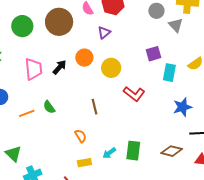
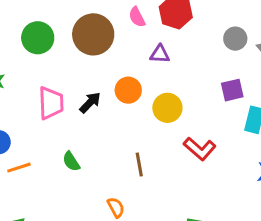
gray circle: (156, 11) -> (235, 39), moved
purple triangle: (104, 32) -> (160, 54), turned 40
orange line: (27, 113) -> (19, 168), moved

